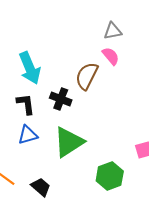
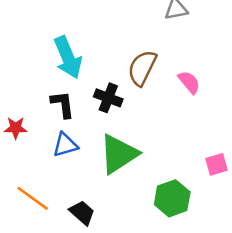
pink semicircle: (111, 56) -> (189, 82), moved

